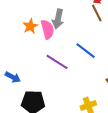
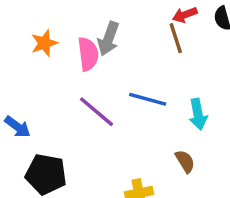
orange star: (30, 26) -> (44, 43), moved
blue line: (86, 51) -> (148, 99), turned -30

